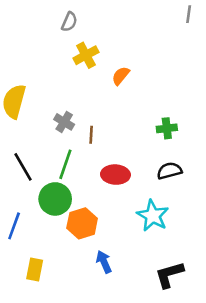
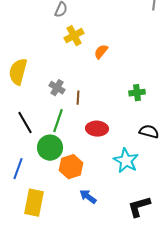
black semicircle: (169, 171) -> (149, 132), moved, turned 30
blue arrow: (104, 262) -> (88, 197), turned -30
yellow rectangle: (35, 270) -> (34, 203), size x1.5

